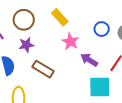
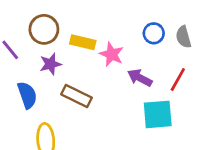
yellow rectangle: (60, 17) -> (83, 42), moved, turned -30

